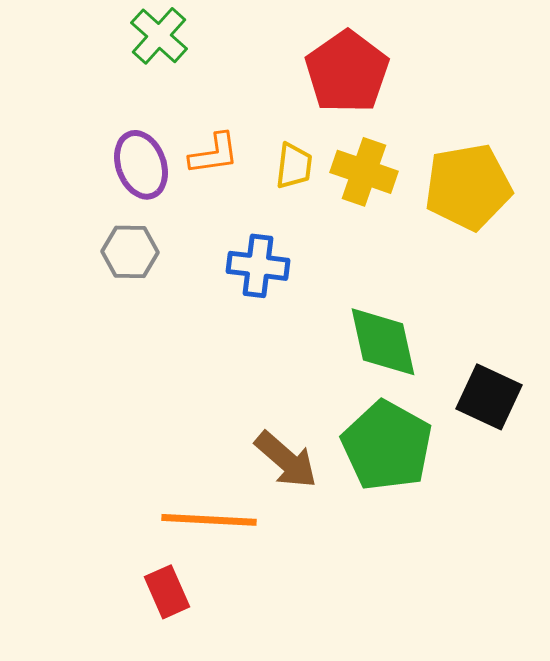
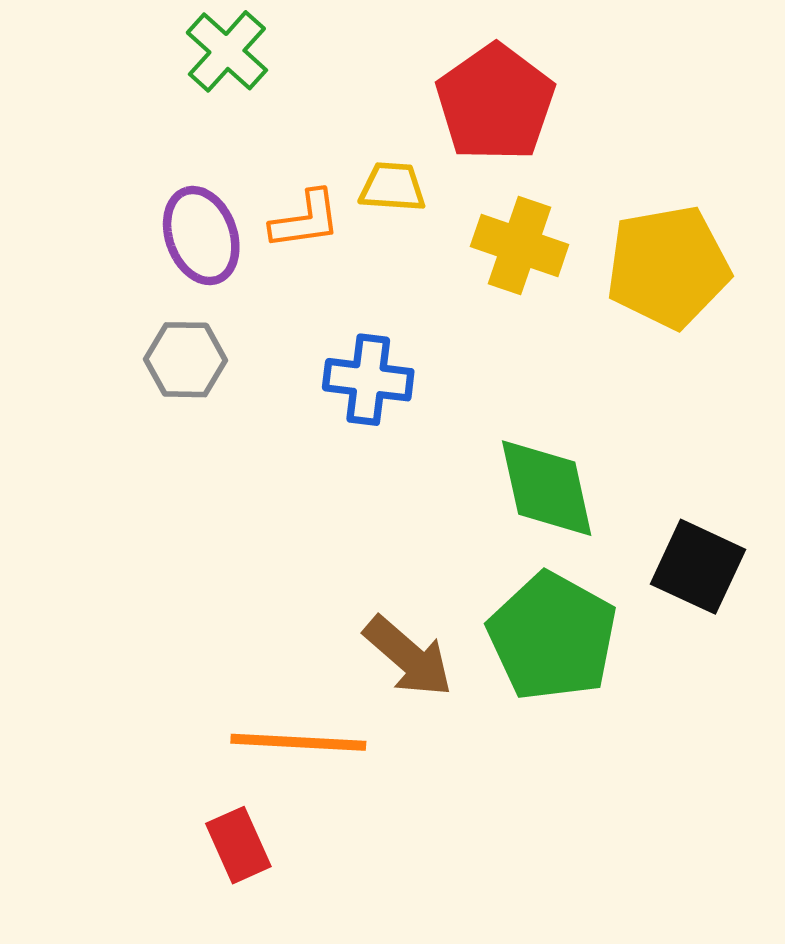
yellow trapezoid: (294, 166) -> (392, 187), moved, turned -93

